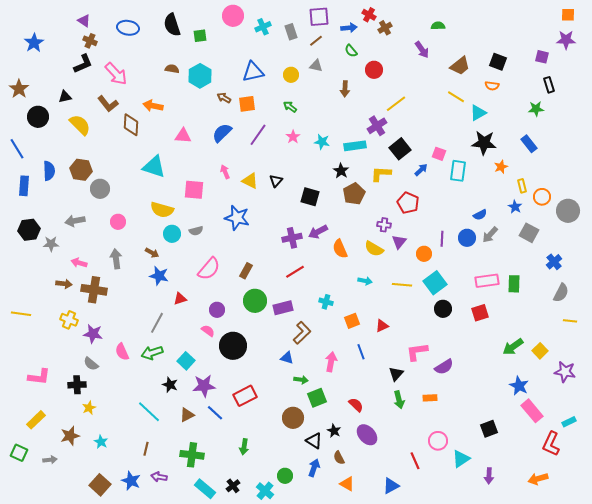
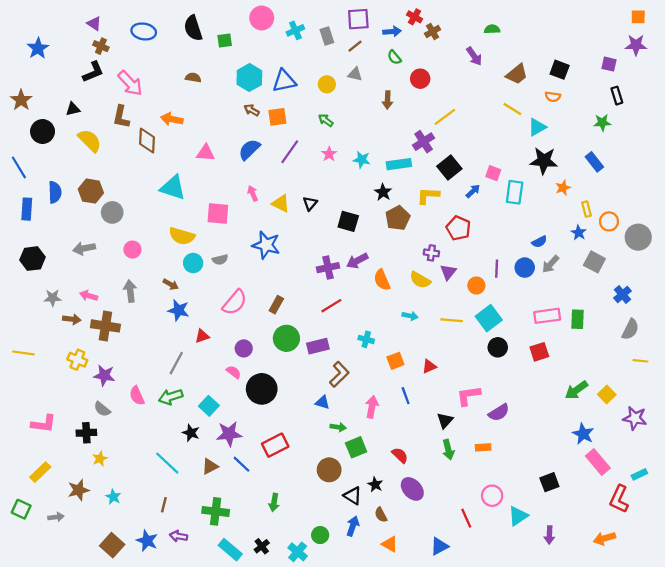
cyan hexagon: (200, 76) -> (249, 78), moved
brown L-shape: (108, 104) -> (121, 117), turned 50
gray star: (51, 244) -> (53, 298), moved

